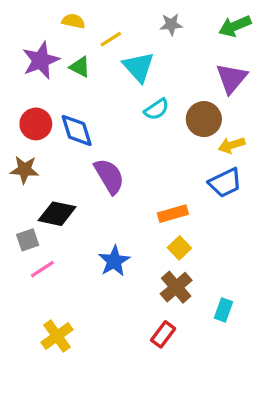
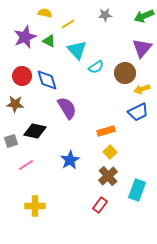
cyan triangle: (139, 67) -> (77, 50), moved
gray square: (28, 240) -> (11, 141), moved
cyan rectangle: (223, 310) -> (137, 190), size x1.5
yellow cross: (57, 336) -> (35, 206), turned 36

